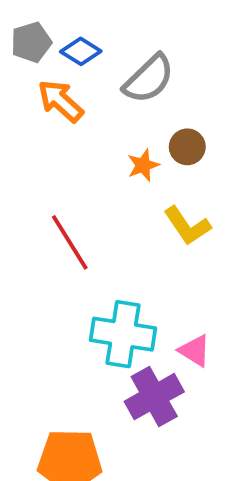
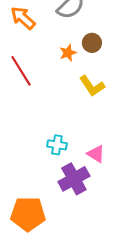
red line: (70, 242) -> (21, 71), moved
cyan cross: (123, 334) -> (57, 145), size x0.6

